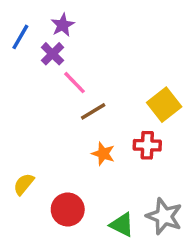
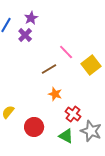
pink line: (74, 83) -> (66, 52), moved
red cross: (147, 145) -> (73, 114), moved, turned 35

